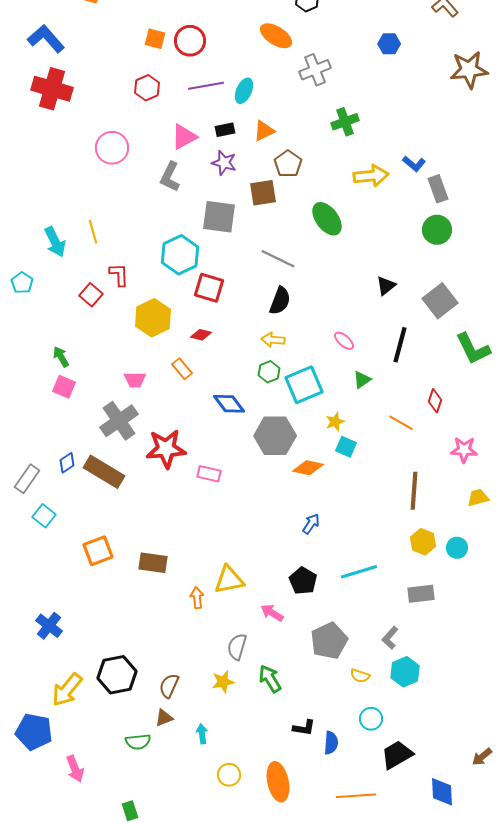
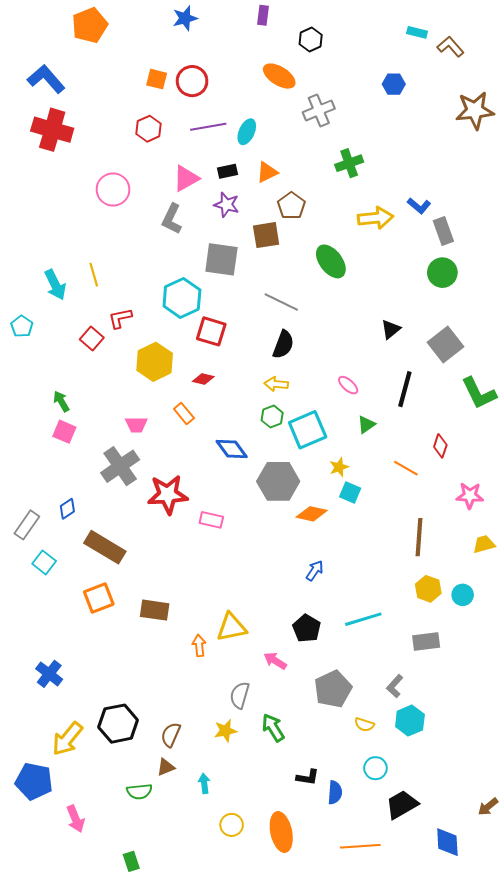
red L-shape: (119, 275) -> (120, 318), turned -100
brown rectangle: (104, 472) -> (105, 547), moved

